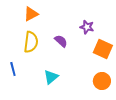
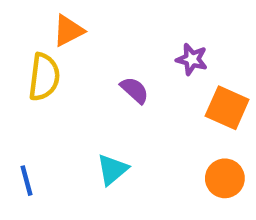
yellow semicircle: (31, 42) -> (44, 77), moved
blue line: (13, 69) -> (26, 181), moved

